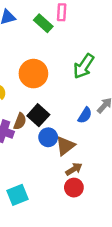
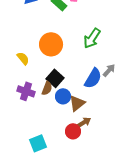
blue semicircle: (85, 115) -> (93, 78), size x1.5
brown semicircle: (20, 121) -> (47, 88), moved
red circle: (74, 188) -> (73, 131), moved

